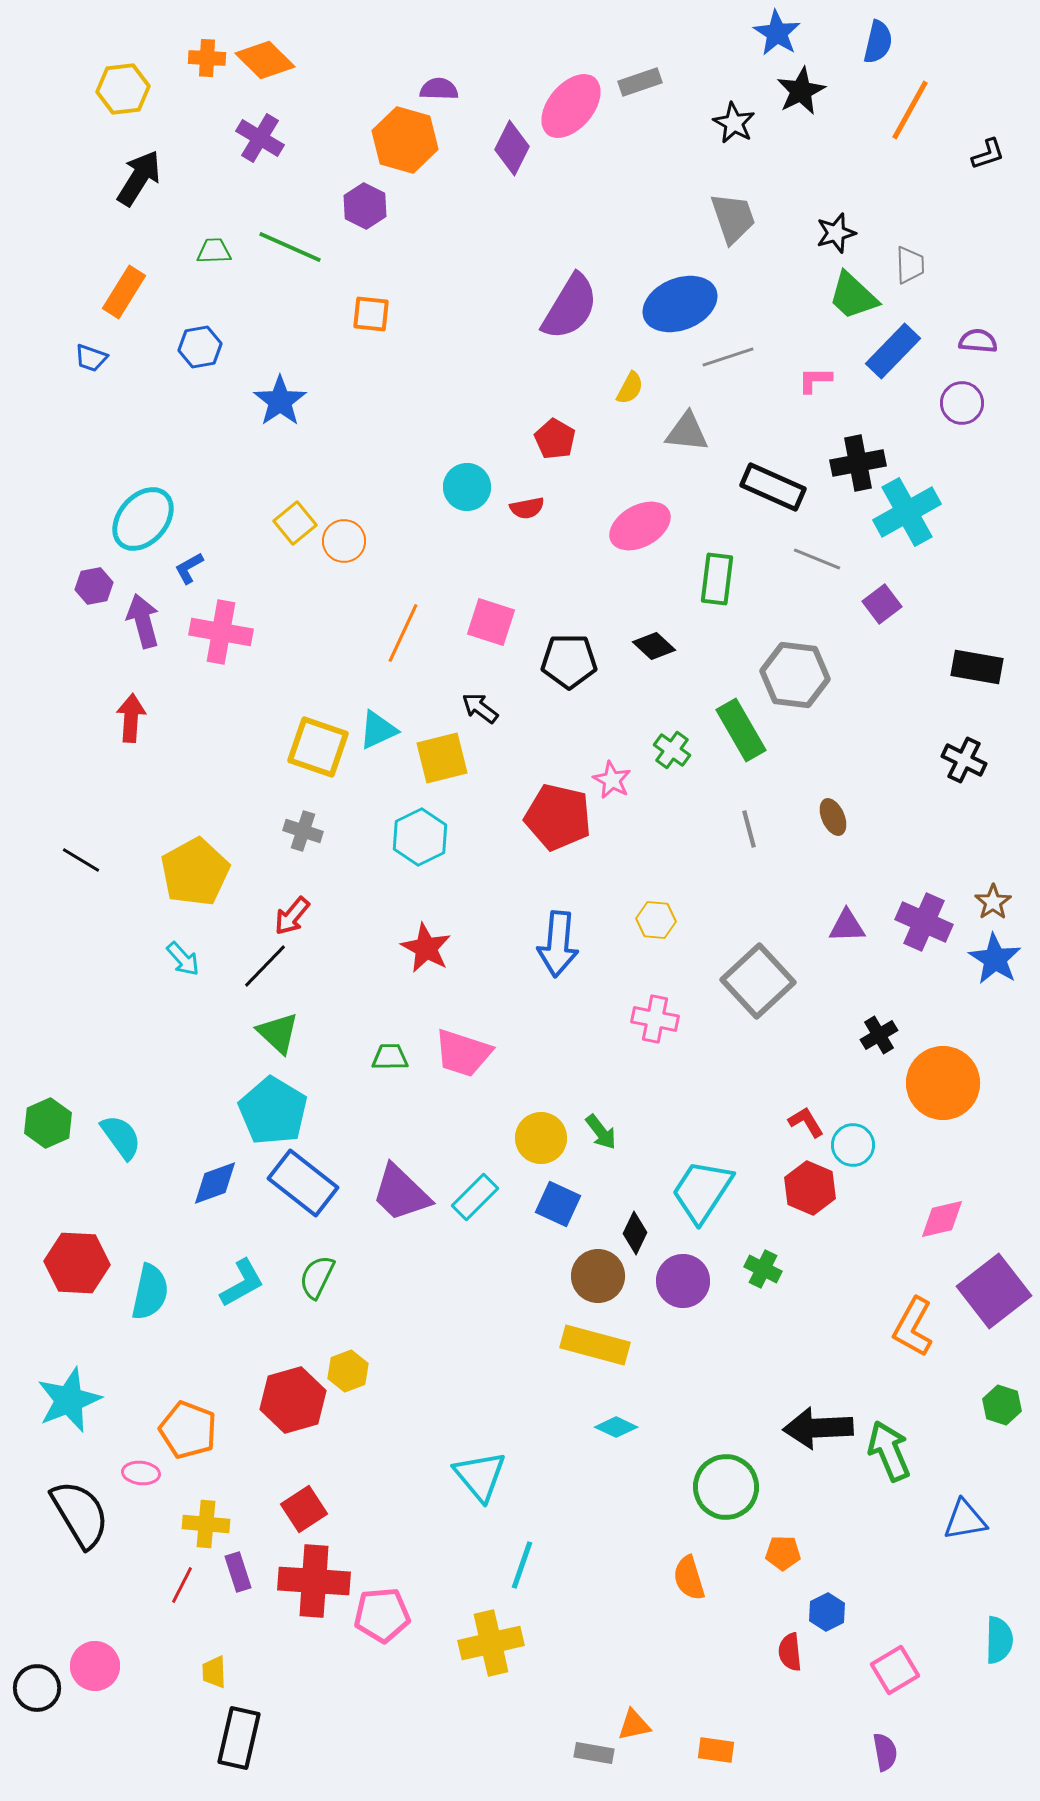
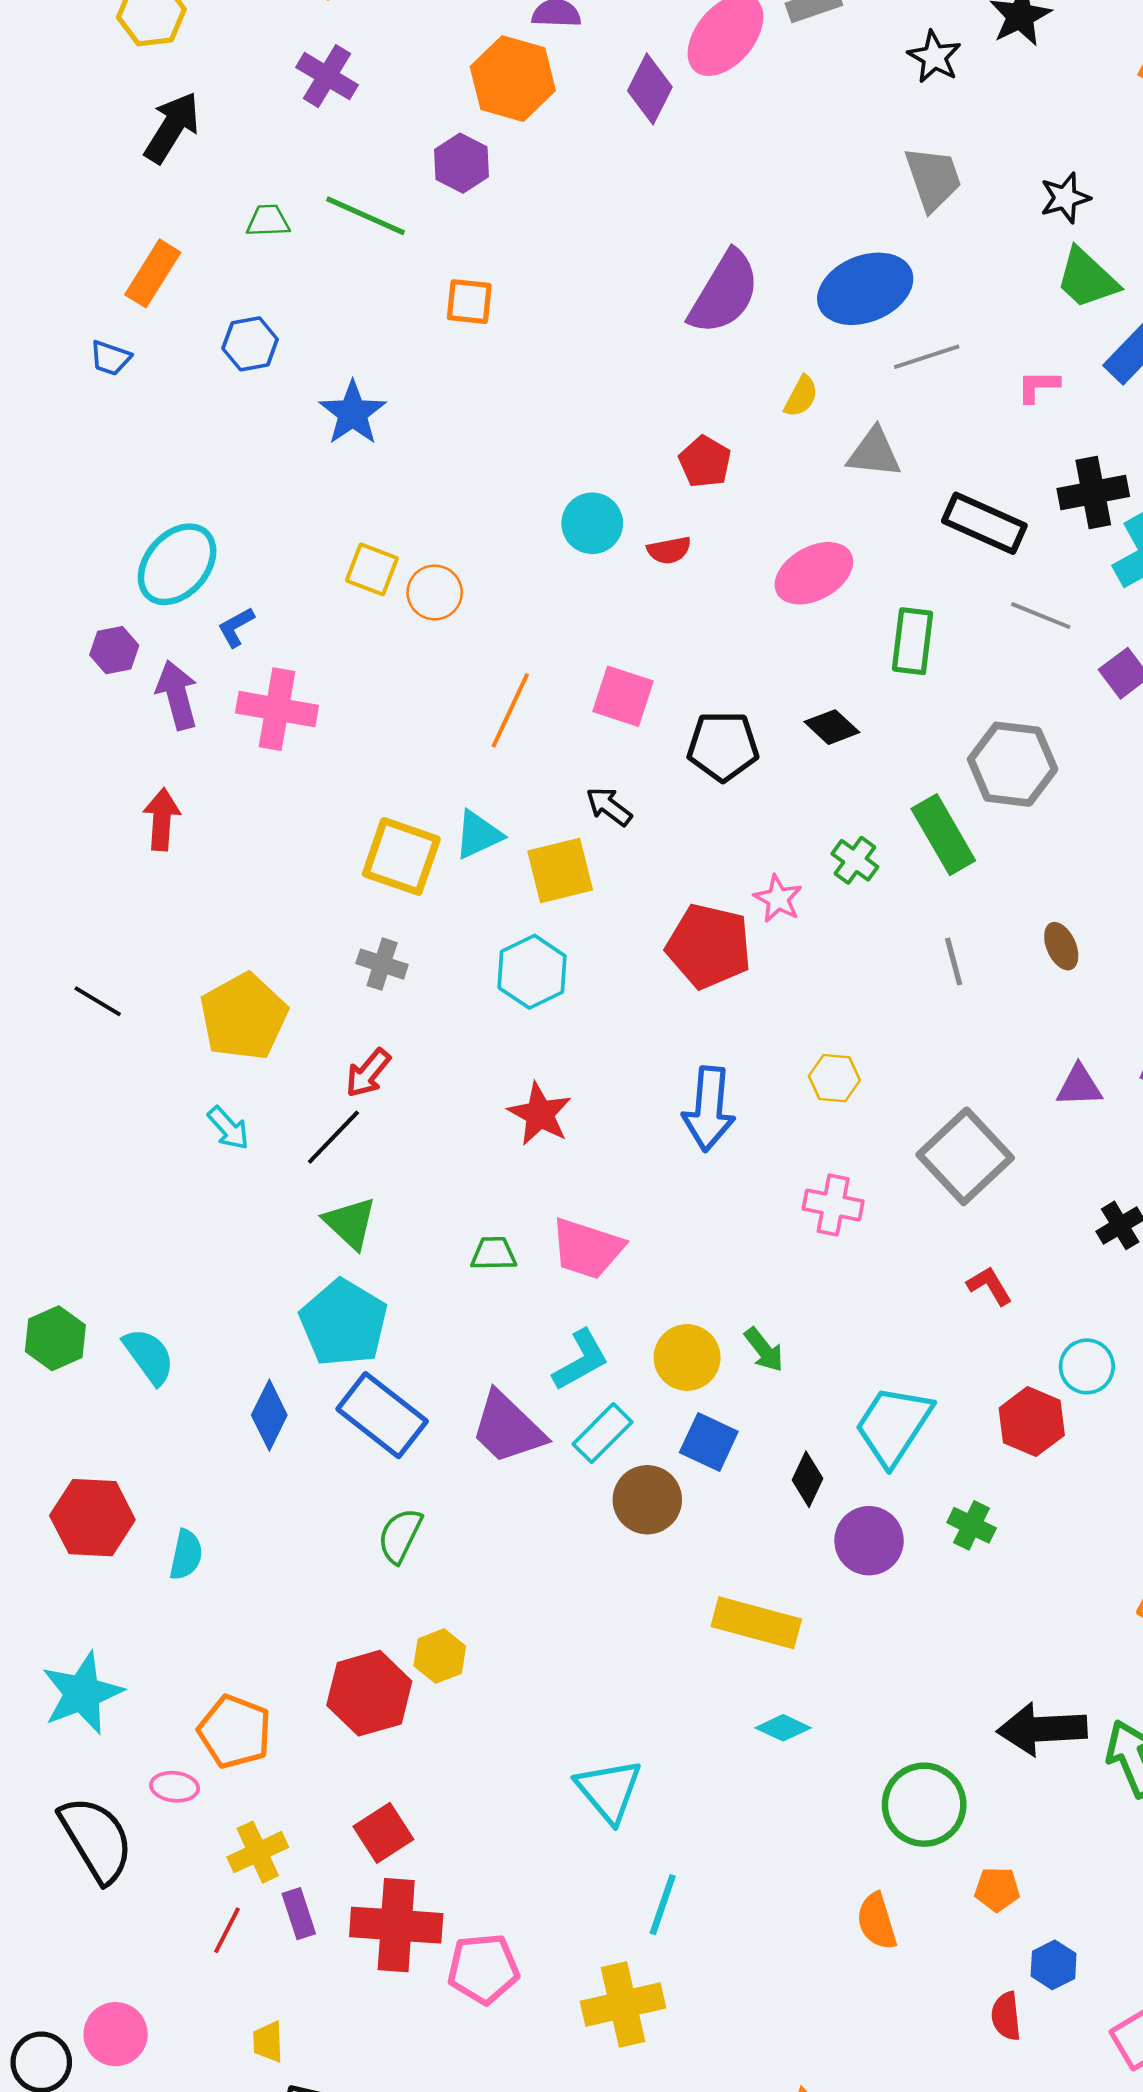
yellow square: (295, 523) -> (372, 569), turned -30
red L-shape: (806, 1122) -> (989, 1286), moved
blue diamond: (215, 1183) -> (269, 1415), turned -44
brown circle: (598, 1276) -> (647, 1500), moved
cyan L-shape: (242, 1283) -> (581, 1360), moved
cyan semicircle: (150, 1292) -> (186, 1555), size x0.7
yellow cross: (206, 1524) -> (258, 1852), turned -30

